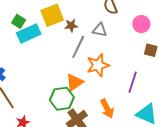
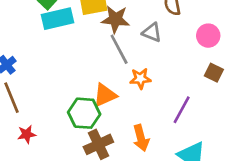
brown star: (71, 26) -> (115, 19), size x1.5
gray line: (78, 47) -> (119, 49), turned -65
orange star: (98, 65) -> (140, 79), size x0.7

